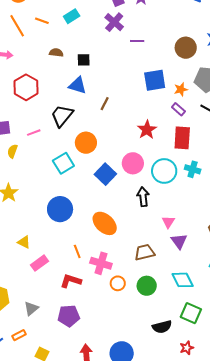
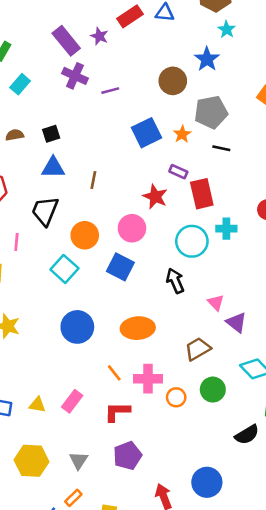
purple rectangle: (178, 109) -> (178, 172), moved
pink line: (34, 133) -> (16, 242), turned -48
pink circle: (133, 163) -> (132, 228), moved
orange ellipse: (105, 223) -> (138, 328), turned -30
yellow triangle: (24, 242) -> (37, 405), moved

